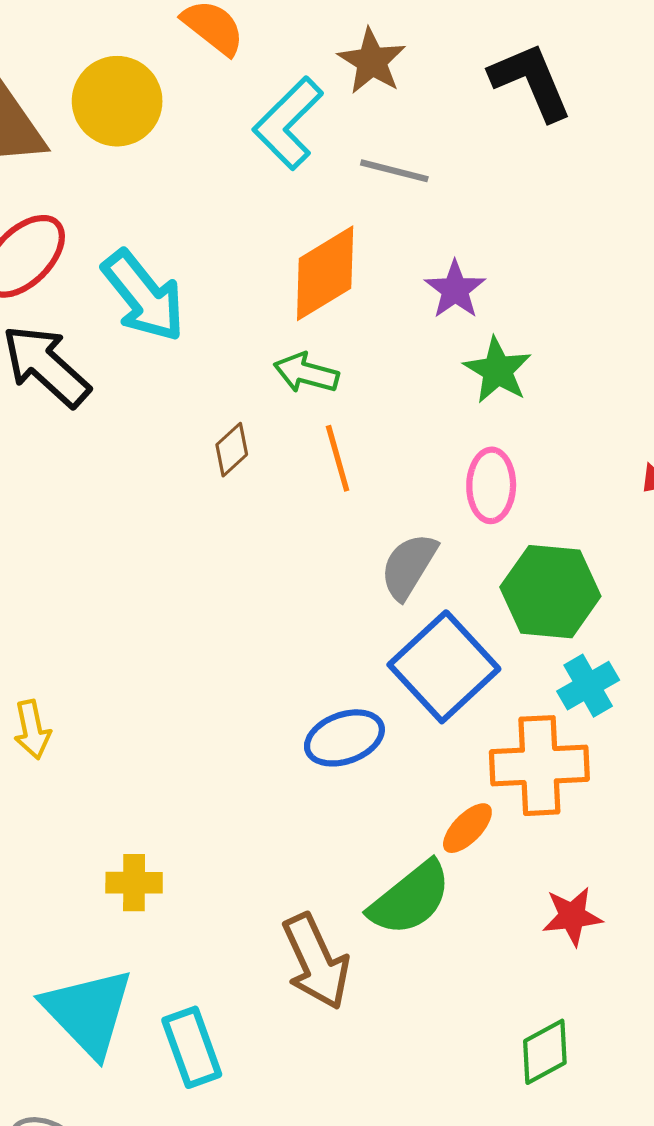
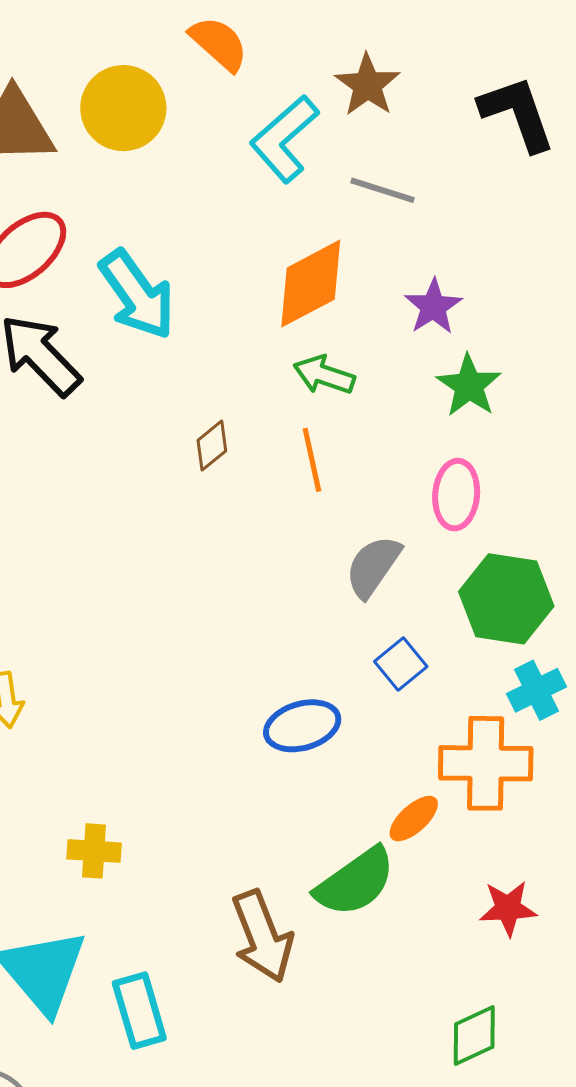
green arrow: (306, 373) -> (324, 375), moved
blue square: (444, 667) -> (401, 664), size x0.5

